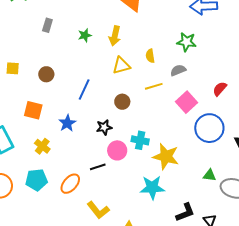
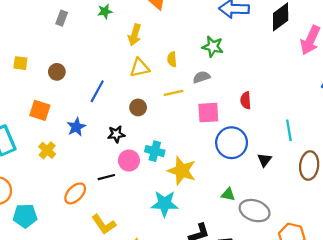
green star: (85, 35) -> (105, 11), moved
red semicircle: (220, 89) -> (246, 100), turned -49
pink square: (186, 102) -> (208, 113), turned 35
cyan pentagon: (36, 180) -> (25, 216), moved

